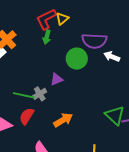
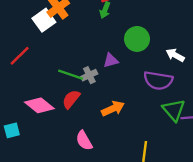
purple semicircle: (94, 41) -> (158, 80), moved
white arrow: (112, 56) -> (175, 55), moved

